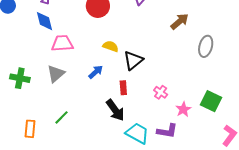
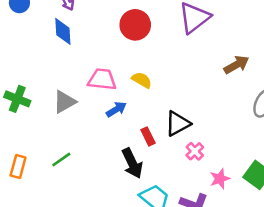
pink trapezoid: (62, 43) -> (102, 80), moved
black triangle: (133, 60) -> (178, 124), moved
red rectangle: (123, 88) -> (148, 136), turned -32

